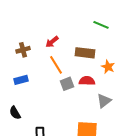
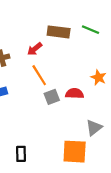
brown rectangle: (85, 53) -> (59, 32), moved
gray triangle: (104, 101) -> (94, 128), moved

